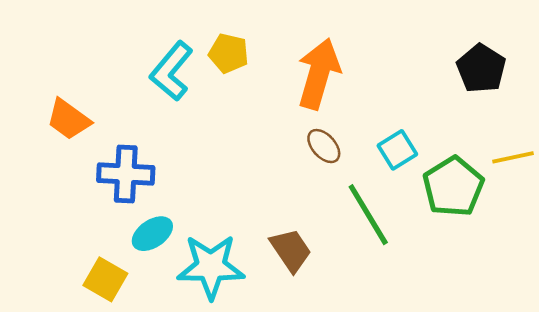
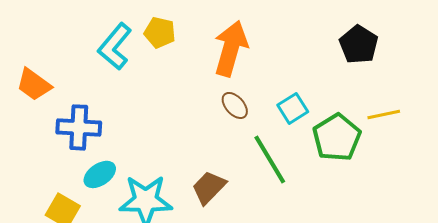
brown trapezoid: (291, 250) -> (209, 187), turned -102

